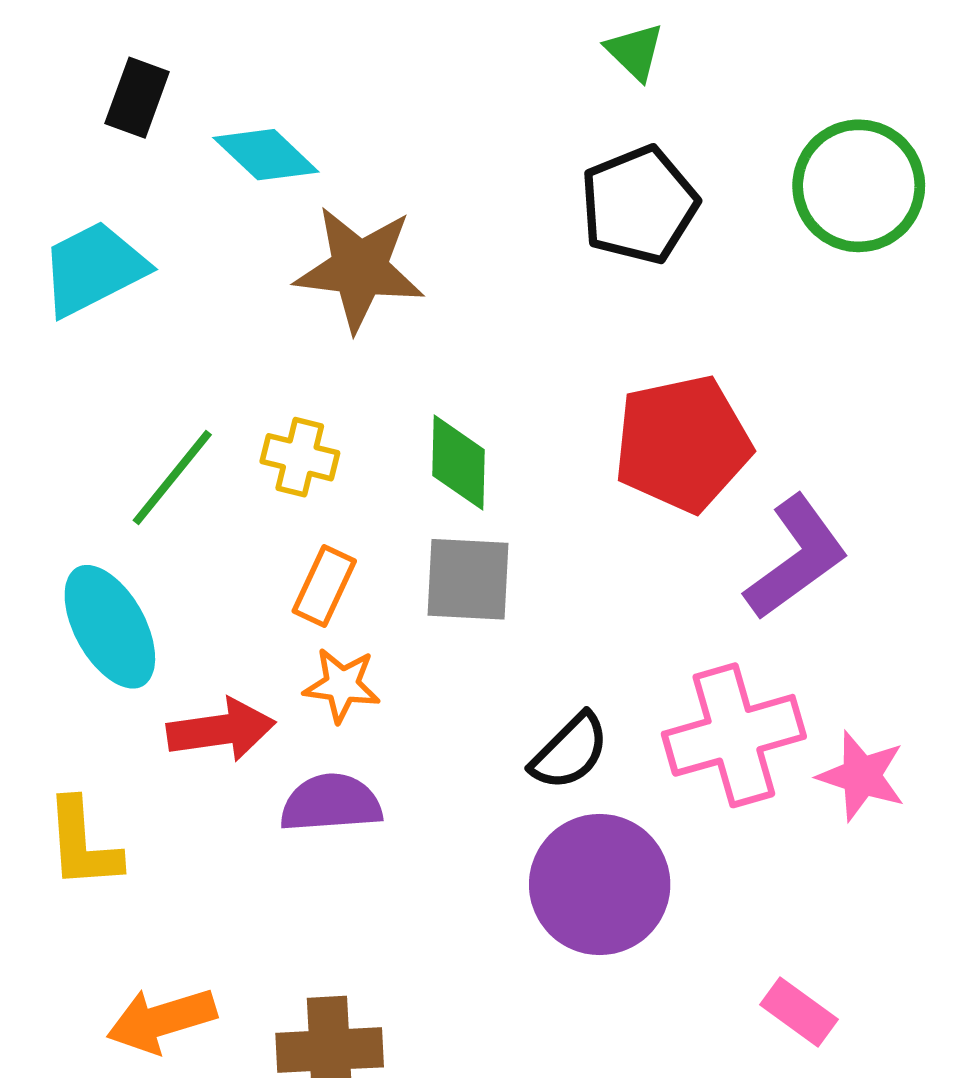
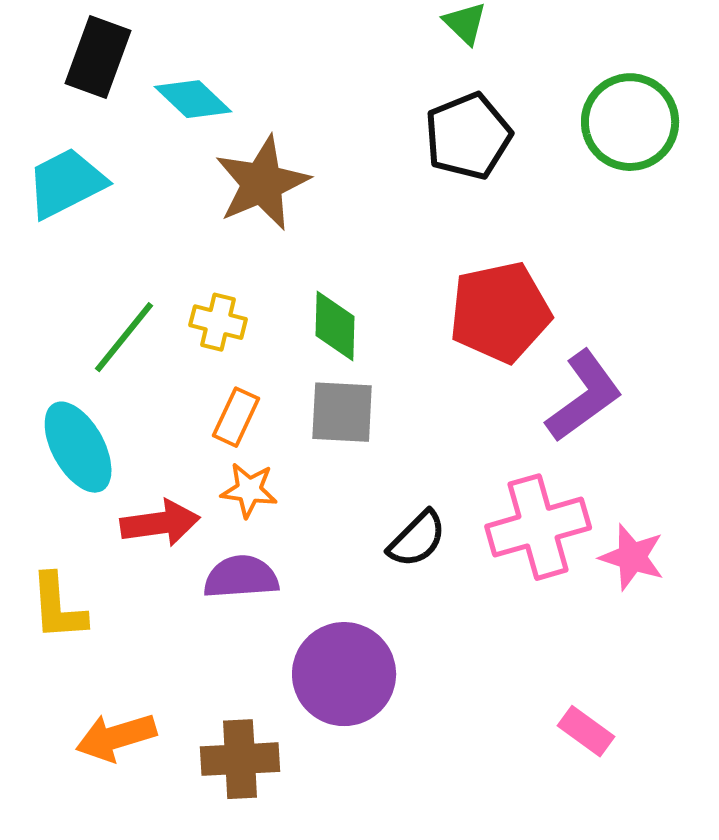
black rectangle: (137, 98) -> (98, 57), size x1.4
brown star: (359, 269) -> (262, 183), turned -30
purple circle: (600, 884) -> (344, 674), moved

